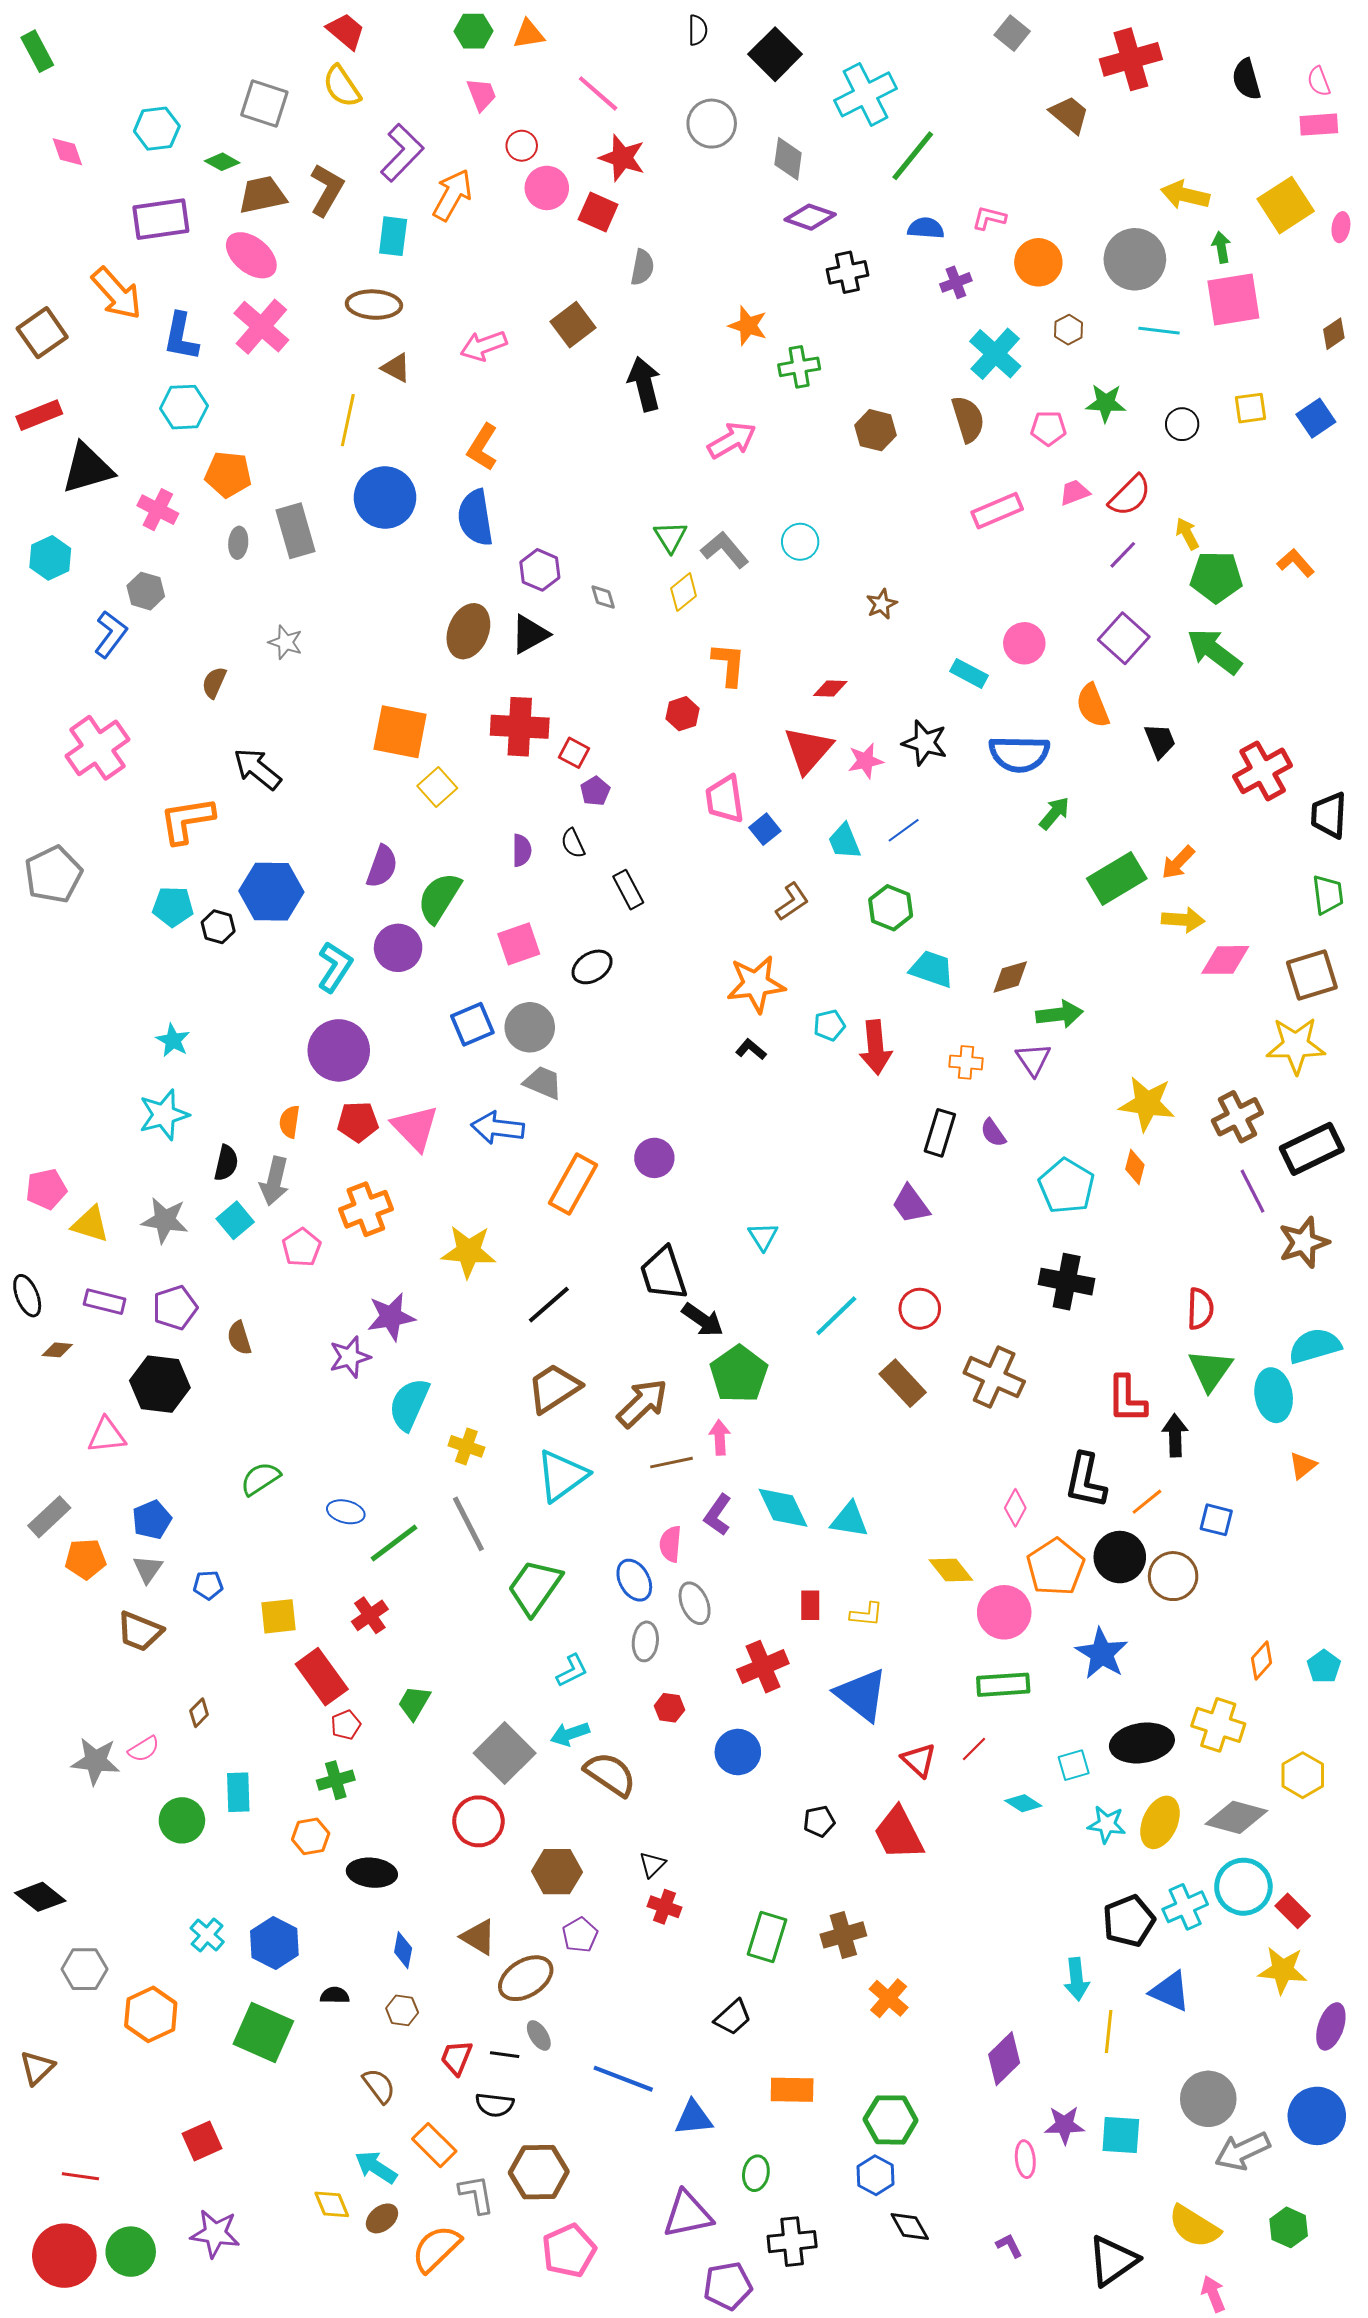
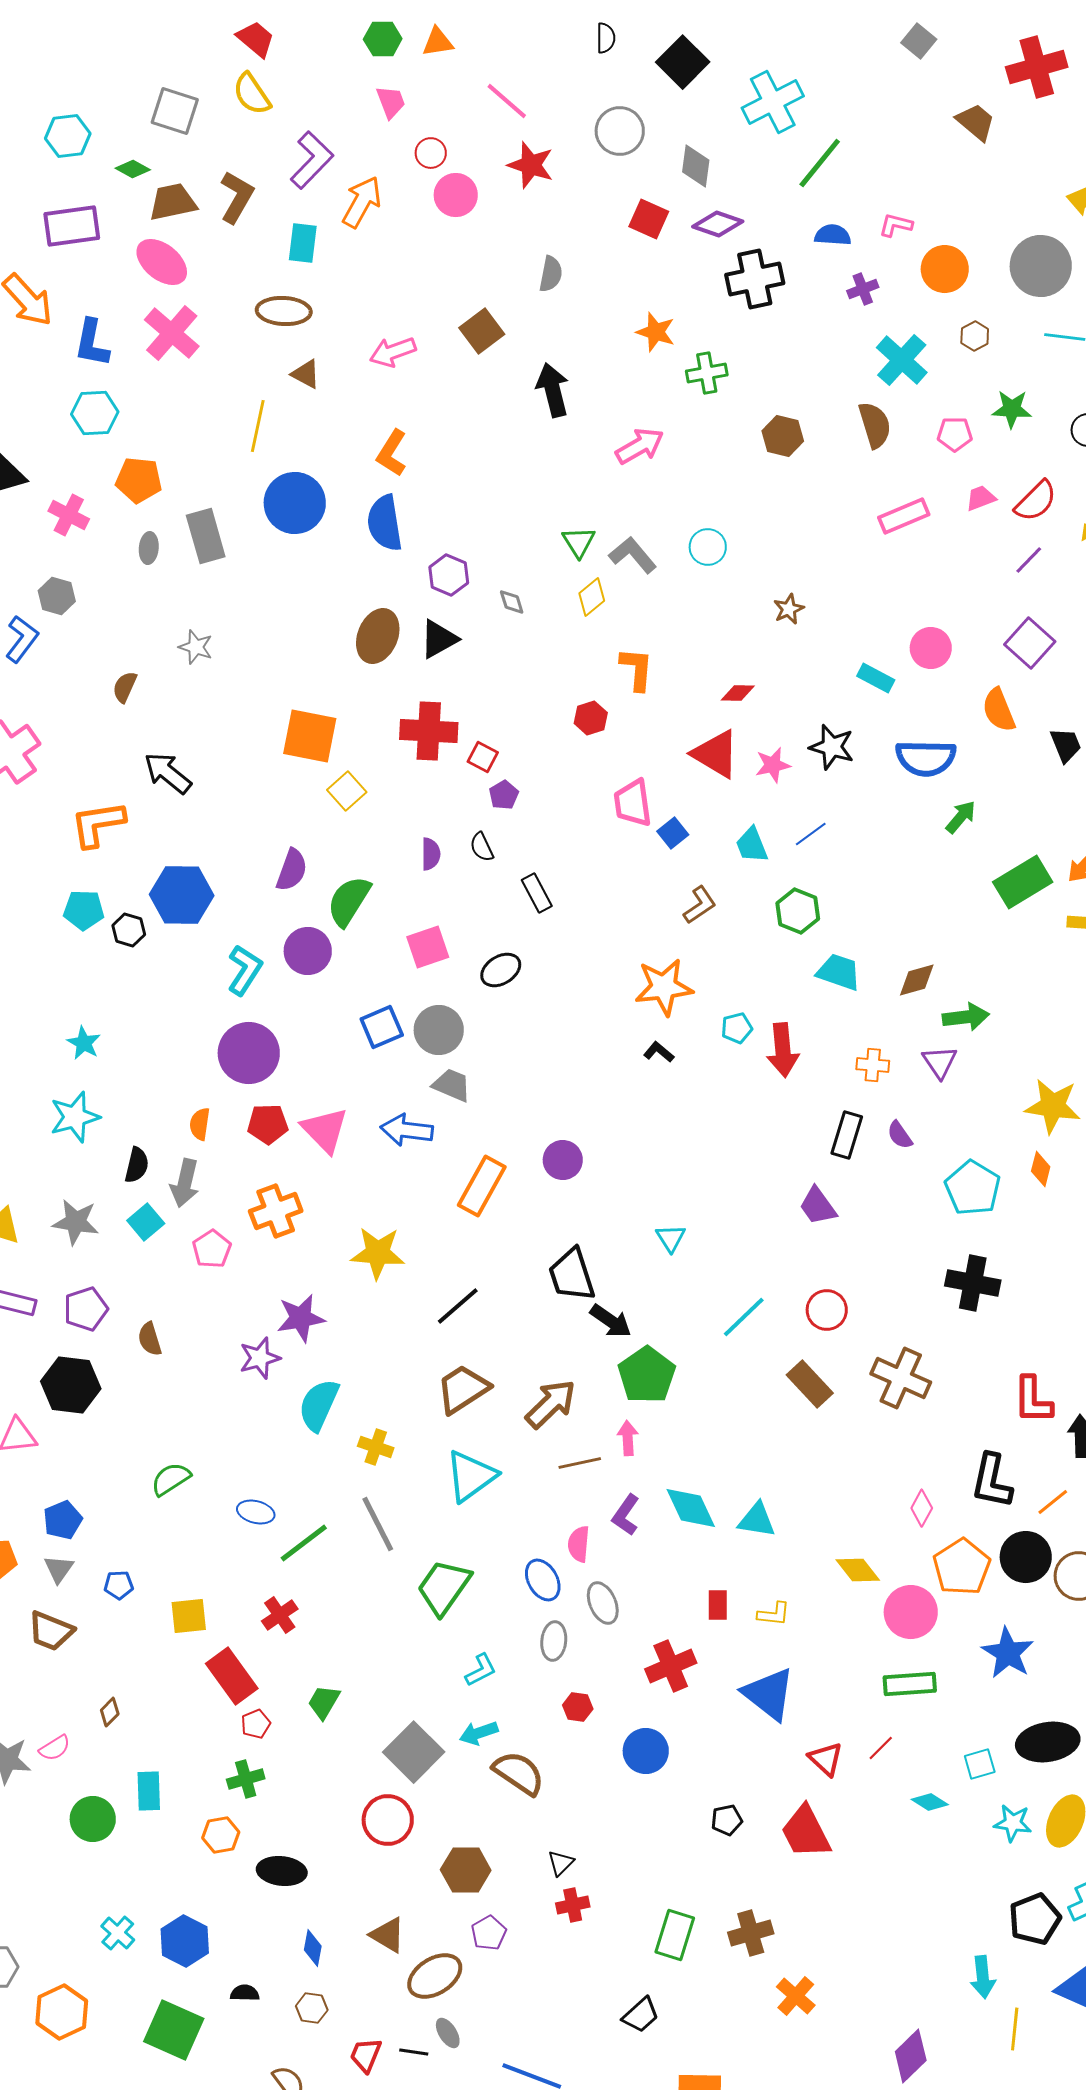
red square: (598, 212) -> (649, 219), moved
black cross: (847, 272) -> (755, 279), size x1.4
red triangle: (808, 750) -> (716, 754), turned -40
red cross: (664, 1907) -> (573, 1905), turned -32

